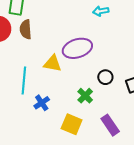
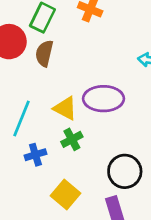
black circle: (105, 77) -> (125, 171), moved, size x1.6
green cross: (85, 96) -> (72, 139), moved

